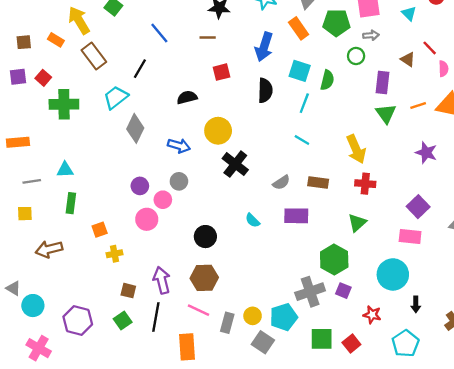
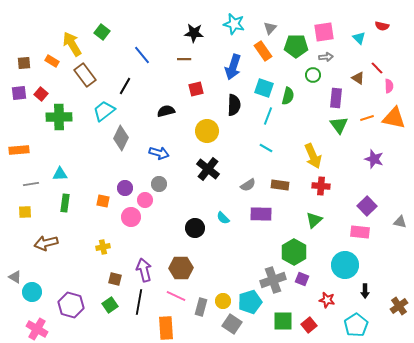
yellow circle: (218, 131) -> (207, 131), moved
orange square: (100, 230) -> (103, 201), moved, turned 32
black circle: (205, 237) -> (195, 228), moved

